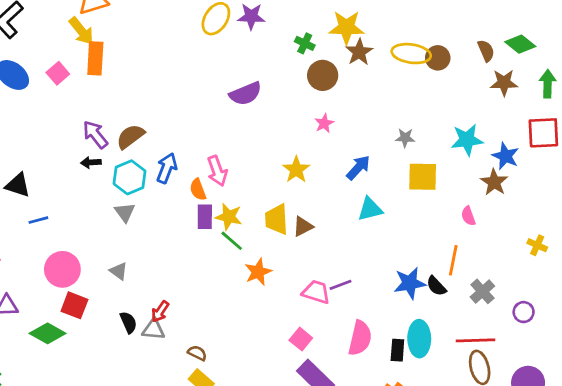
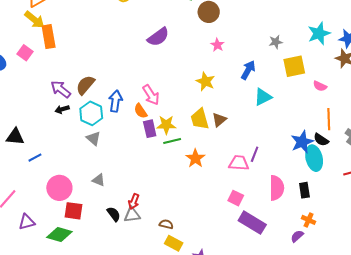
pink semicircle: (468, 216) -> (320, 86), moved, turned -32
green line: (232, 241) -> (172, 141), turned -42
purple line: (341, 285) -> (255, 154), turned -35
cyan ellipse: (419, 339) -> (314, 158), moved

